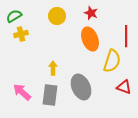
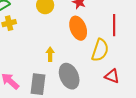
yellow arrow: (53, 68) -> (50, 54), moved

